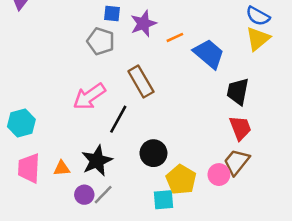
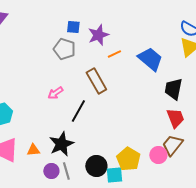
orange line: (175, 37) -> (114, 54), moved
pink arrow: (89, 97) -> (55, 93), size x0.6
black circle: (153, 153) -> (96, 166), moved
gray line: (103, 195) -> (66, 171), turned -60

